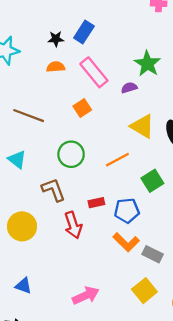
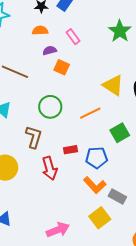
pink rectangle: (94, 72) -> (73, 37), size x0.6
purple semicircle: (129, 88) -> (50, 51), moved
orange square: (82, 108) -> (62, 67), turned -35
brown L-shape: (53, 190) -> (34, 137), turned 35
yellow square: (144, 291) -> (100, 218), moved

